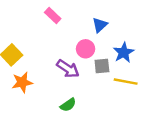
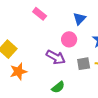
gray square: (102, 66) -> (84, 64), moved

